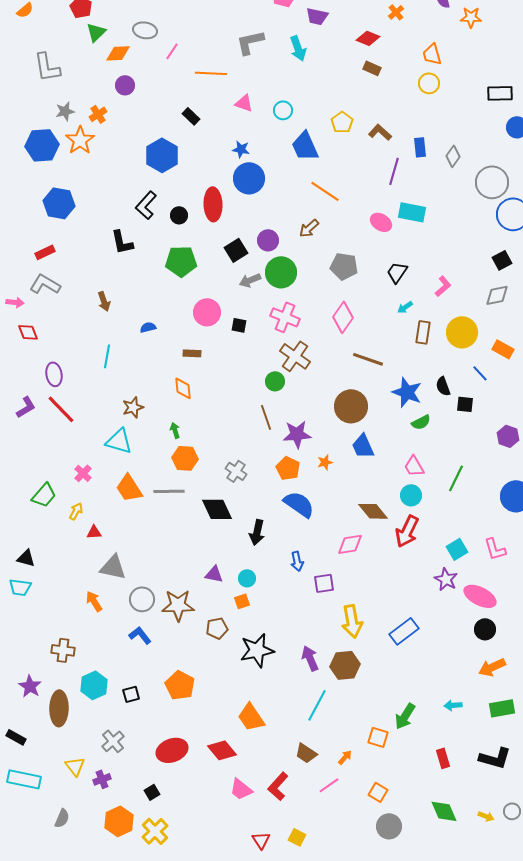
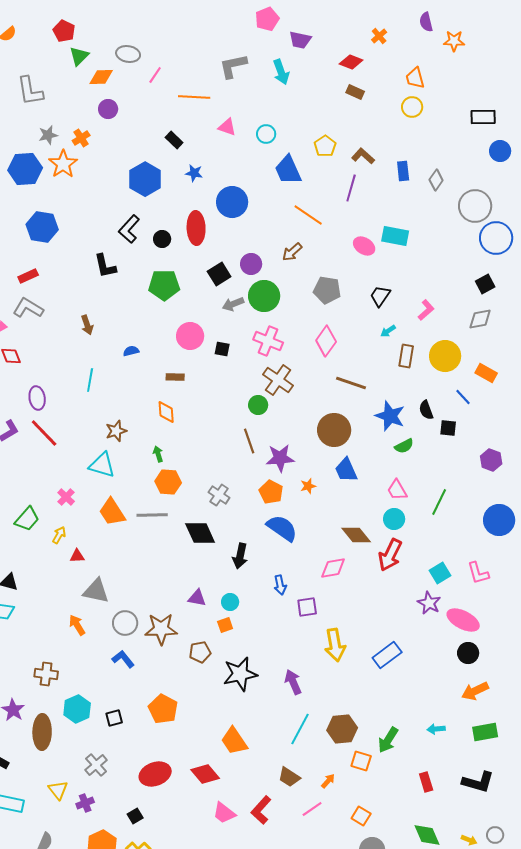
blue star: (241, 149) -> (194, 173), moved
purple line: (394, 171) -> (351, 188), moved
brown hexagon: (345, 665) -> (342, 729), moved

